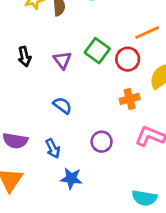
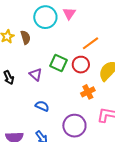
purple circle: (102, 142) -> (74, 126), size x1.5

